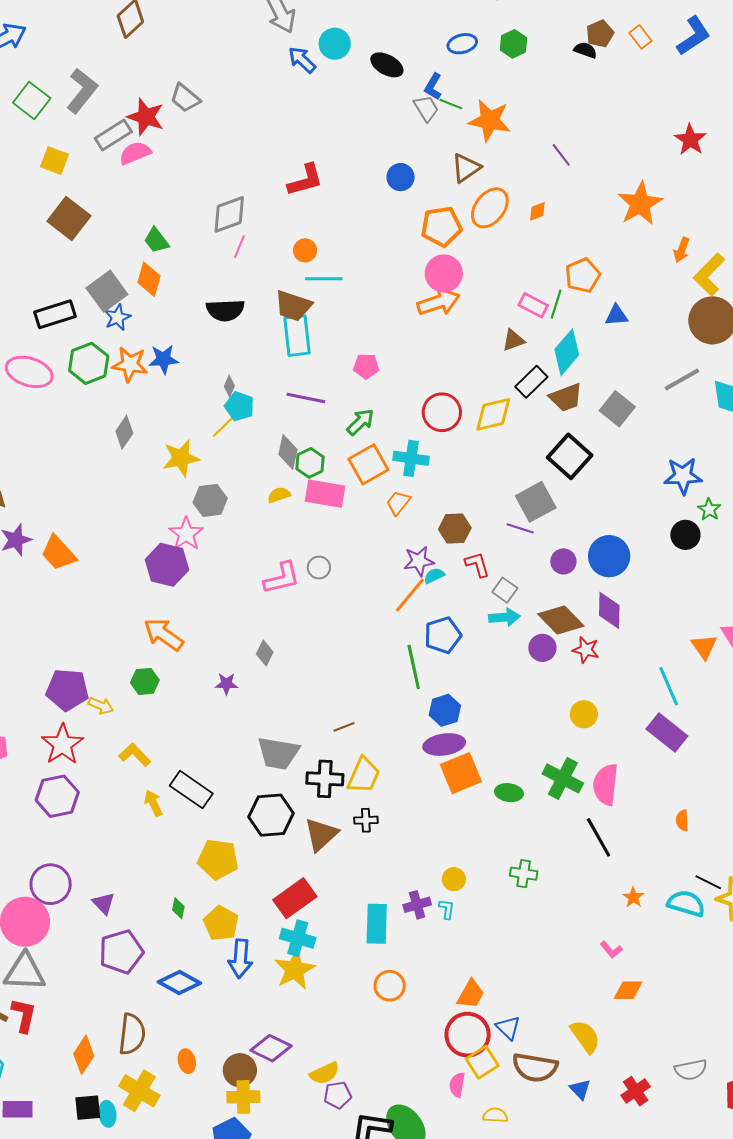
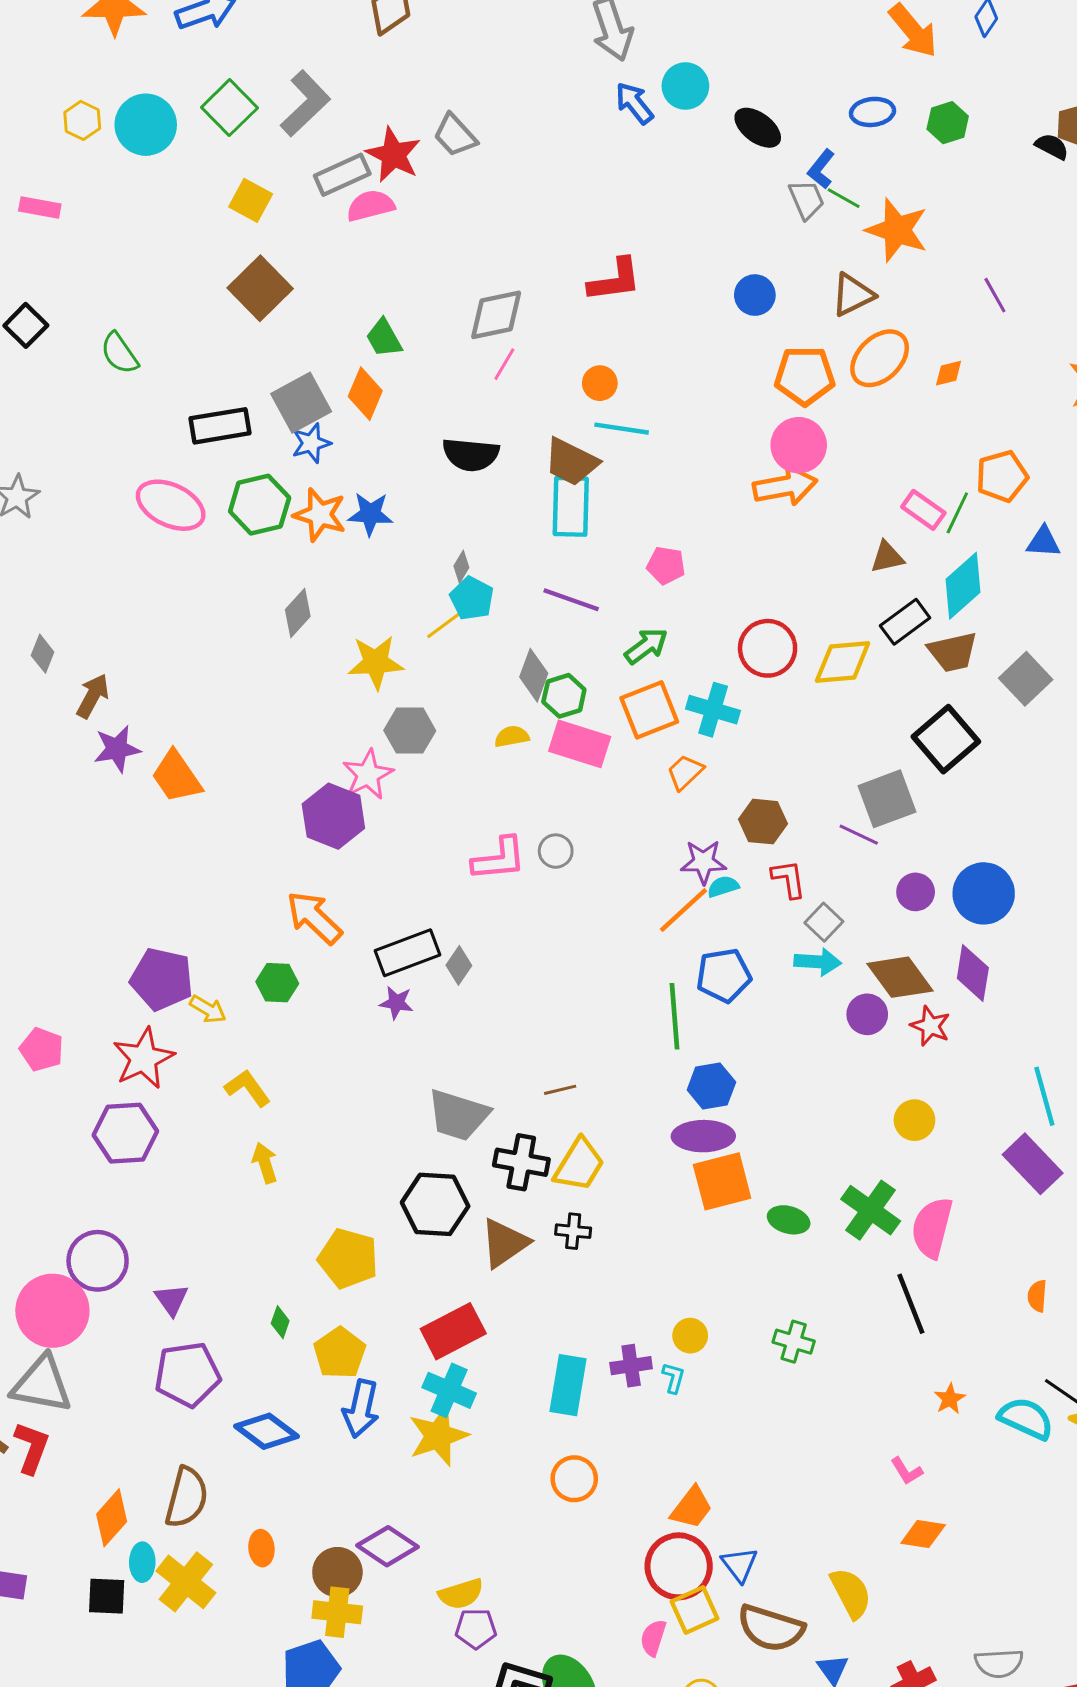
black rectangle: (191, 790) -> (407, 953), moved, turned -63
cyan ellipse: (107, 1114) -> (142, 1562), moved

